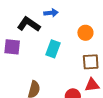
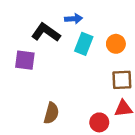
cyan rectangle: (53, 49) -> (84, 44), moved

